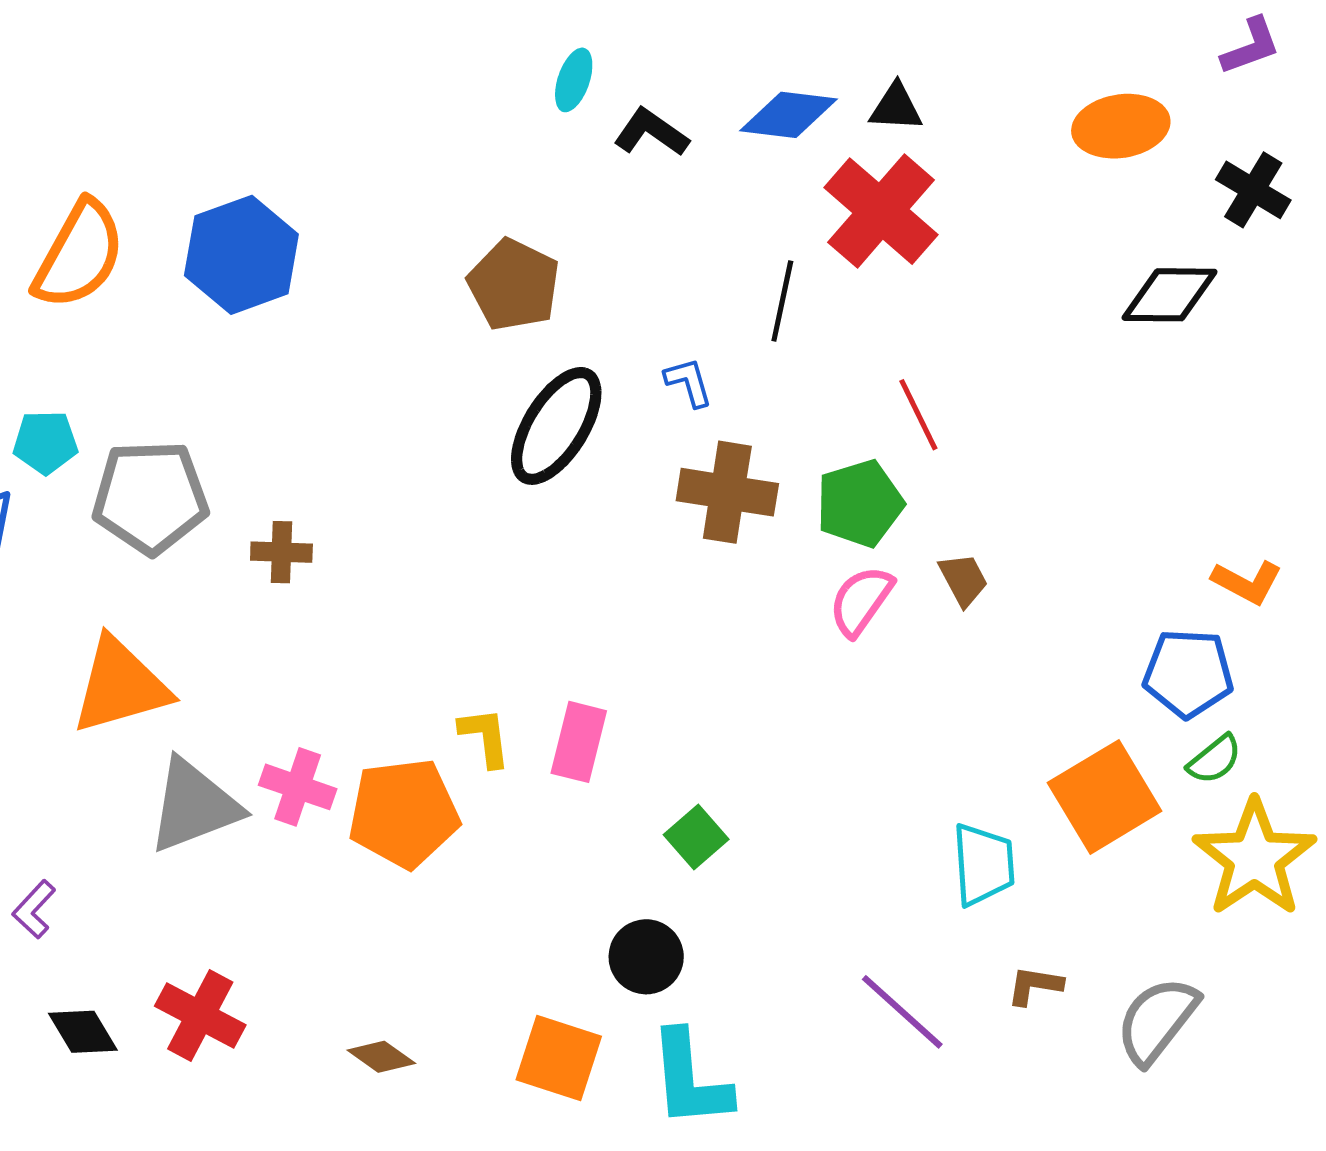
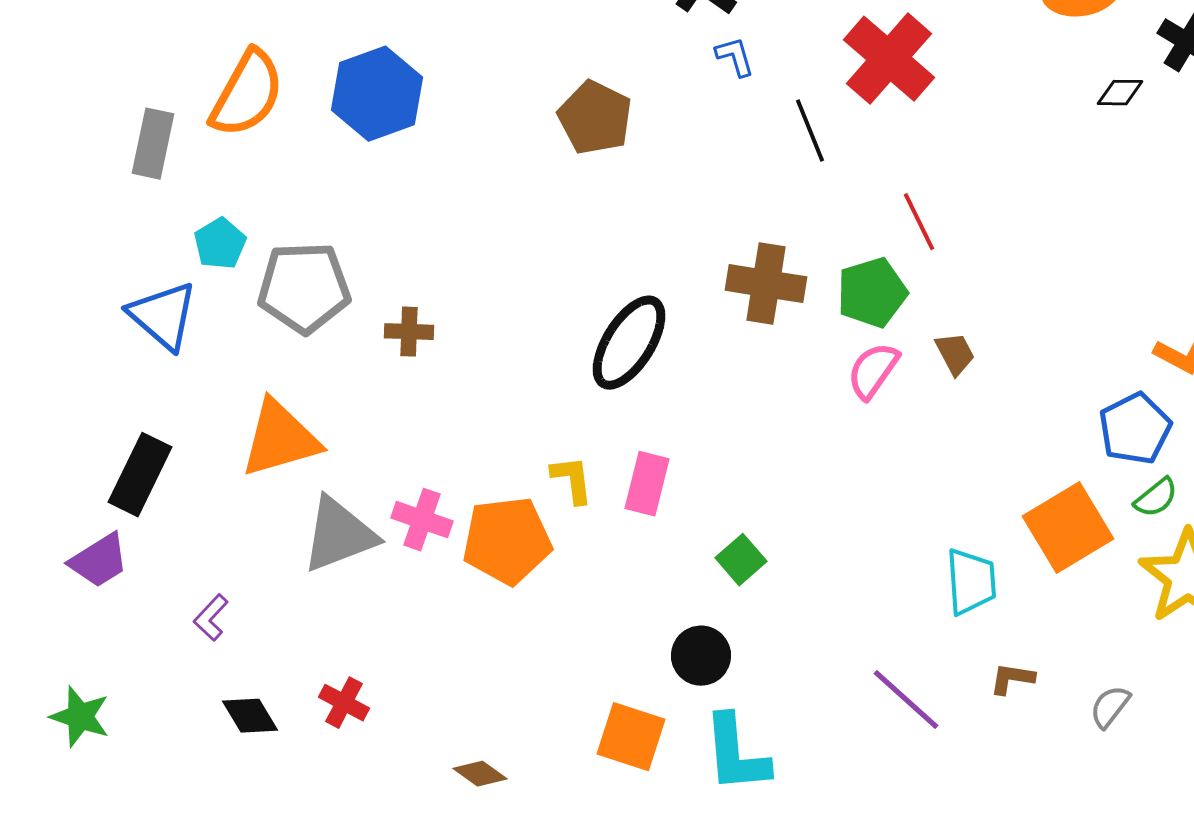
black diamond: (1170, 295) -> (1120, 93), moved, size x0.6
black line: (782, 301) -> (810, 131), turned -34
blue L-shape: (689, 382) -> (735, 57), moved
black ellipse: (556, 426) -> (629, 343), moved
cyan pentagon: (45, 442) -> (220, 244), turned -30
blue pentagon: (1188, 673) -> (1135, 429), turned -30
red cross: (200, 1016) -> (344, 703), size x0.7
gray semicircle: (1157, 1021) -> (1110, 707), size x0.6
brown diamond: (381, 1057) -> (480, 774), moved

